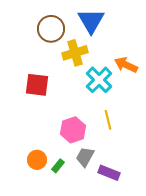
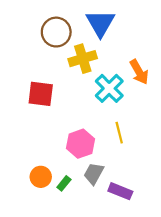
orange arrow: (126, 65) -> (139, 72), turned -145

